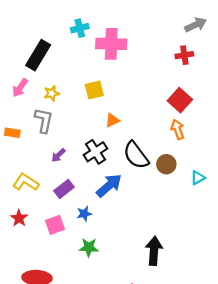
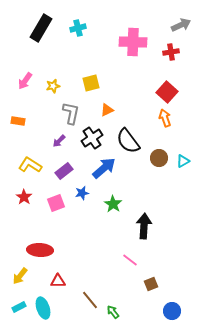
pink cross: (111, 44) -> (133, 42), moved
black rectangle: (38, 55) -> (41, 28), moved
gray L-shape: (44, 120) -> (71, 113), moved
brown circle: (166, 164) -> (159, 158), moved
green star: (89, 247) -> (113, 204), moved, turned 30

